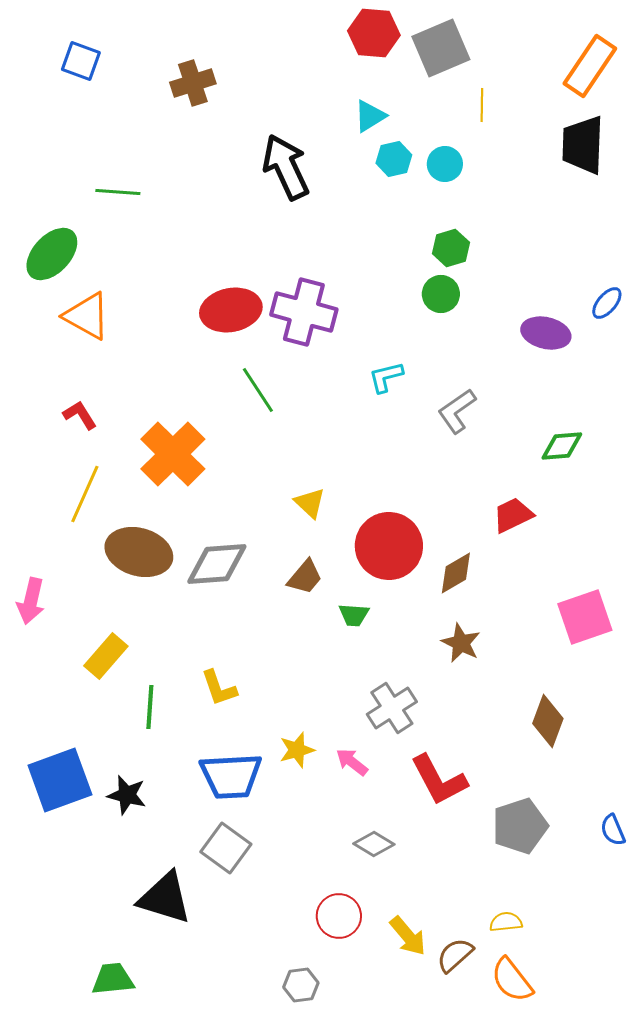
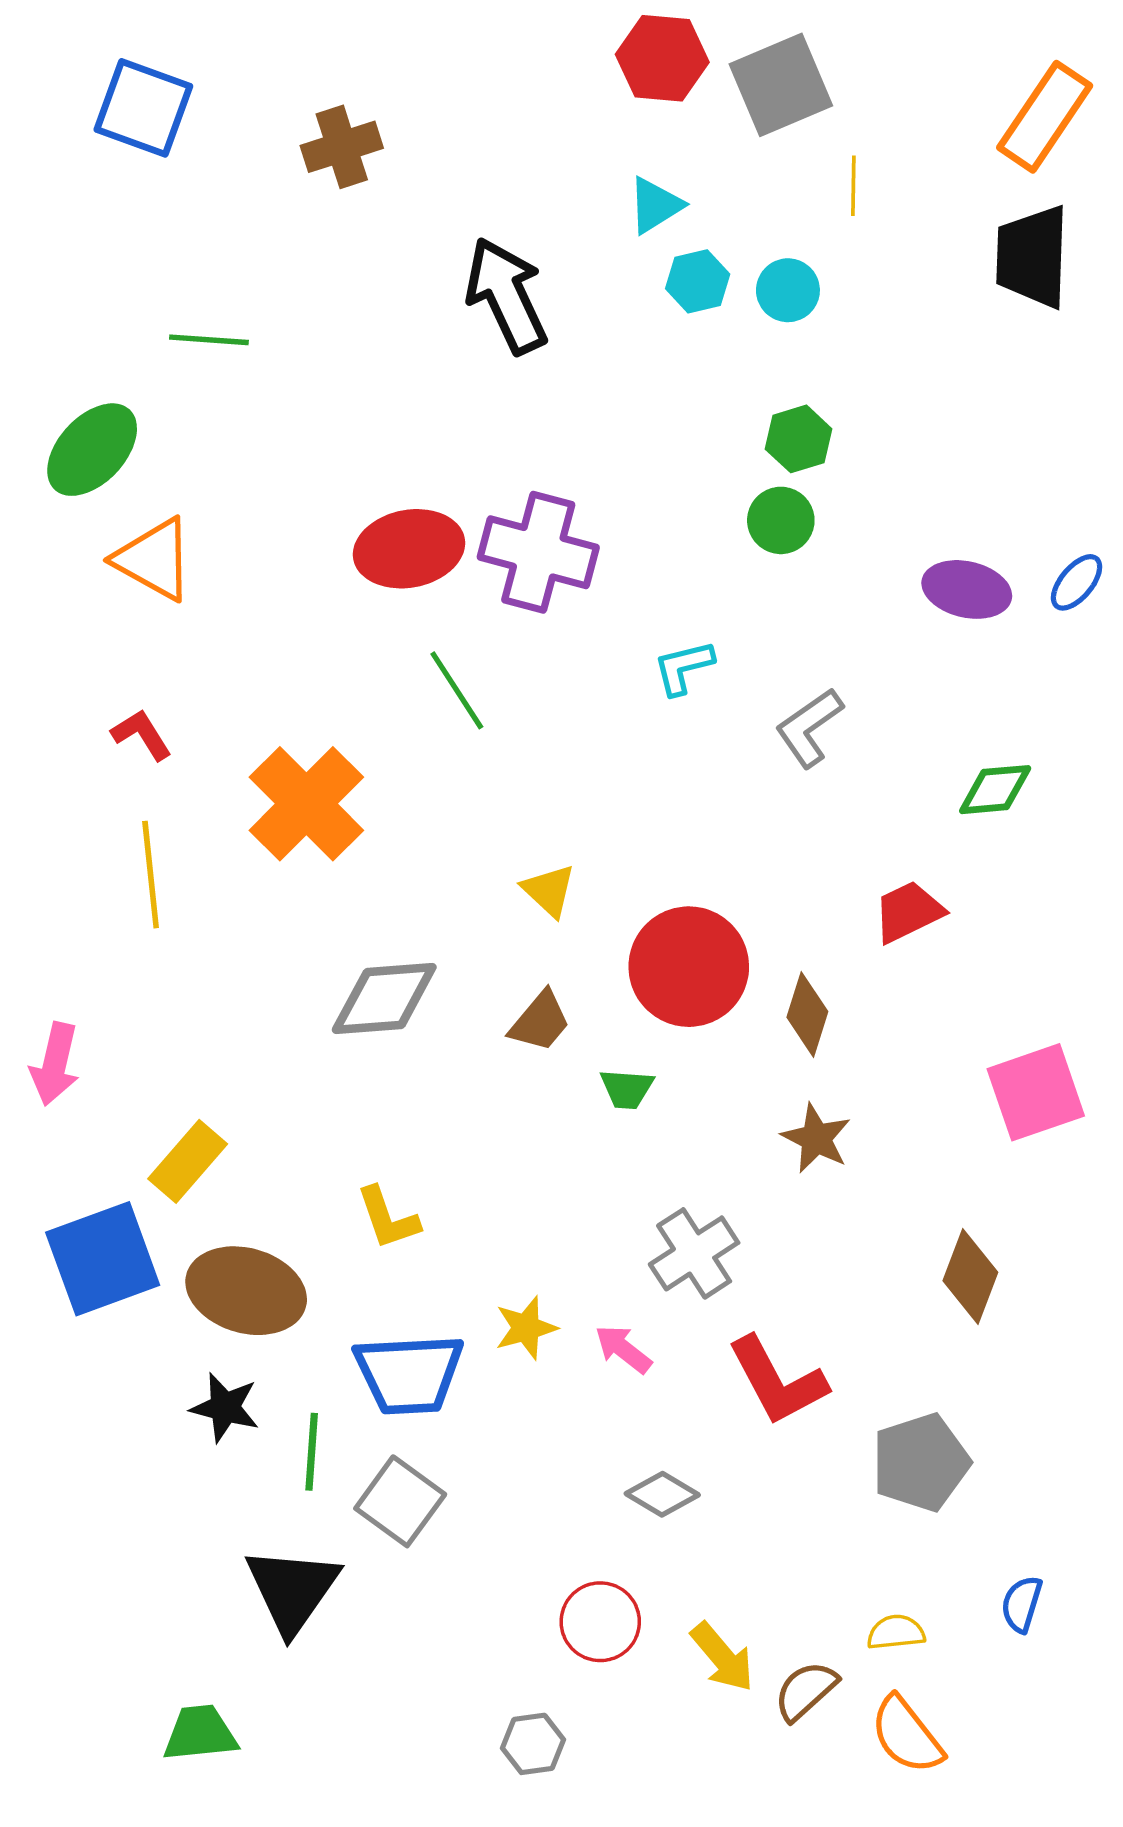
blue square: (81, 61) -> (143, 108), size x1.4
blue ellipse: (607, 303) -> (1077, 582), moved
yellow line: (85, 494) -> (151, 875), turned -30
brown ellipse: (139, 552) -> (246, 1291), moved
brown diamond: (456, 573) -> (807, 1014), turned -42
green line: (150, 707) -> (312, 1452), moved
blue square: (60, 780) -> (103, 1259), moved
blue semicircle: (613, 830) -> (1022, 1604), moved, turned 40
black triangle: (165, 898) -> (292, 1590), turned 48

